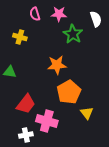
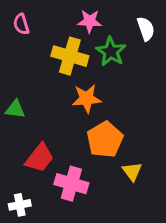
pink semicircle: (35, 14) -> (21, 24), moved
yellow cross: (20, 37) -> (70, 56), moved, size x1.6
white cross: (26, 135) -> (20, 205), moved

